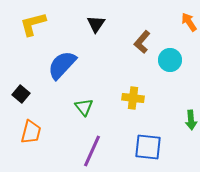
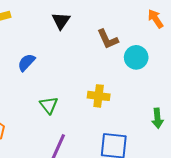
brown L-shape: (142, 42) -> (108, 39), turned -65
blue semicircle: (62, 65) -> (26, 62), size x0.6

